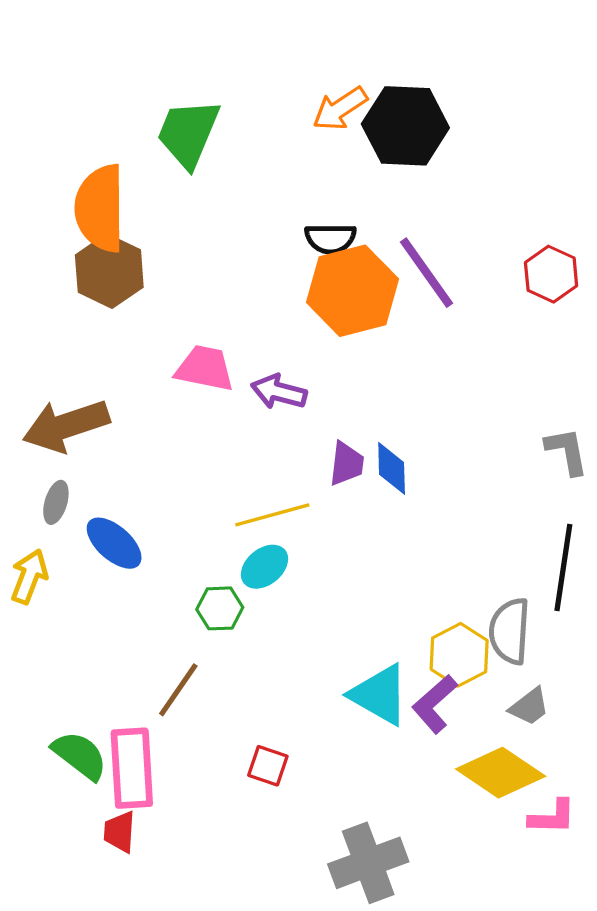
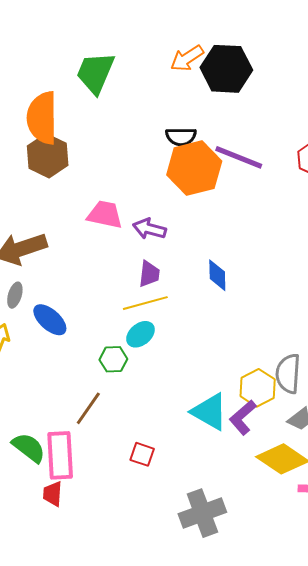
purple line: (426, 273) -> (239, 157), turned -33
purple trapezoid: (347, 464) -> (149, 274), moved

